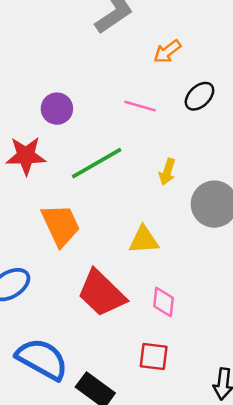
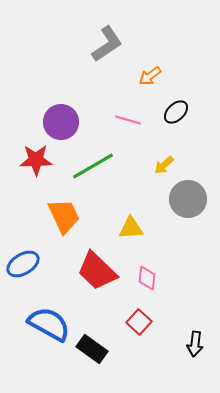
purple circle: (57, 109) -> (61, 122), size x1.4
yellow arrow: (167, 172) -> (164, 165), moved, turned 30
red square: (154, 357) -> (139, 322), turned 35

